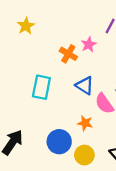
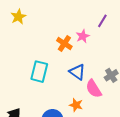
yellow star: (26, 26) -> (18, 17), moved

